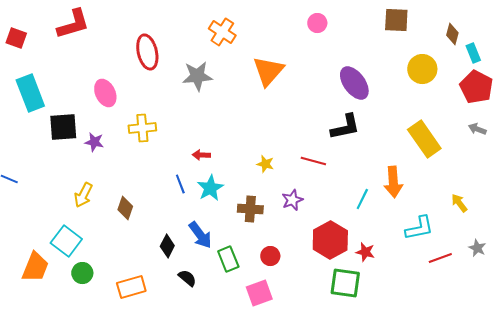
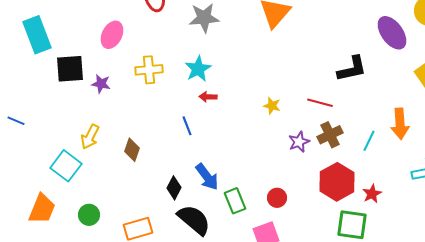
purple ellipse: (354, 83) -> (392, 33), moved
pink ellipse: (105, 93) -> (112, 35), turned 52
cyan star: (210, 188) -> (198, 69), moved
brown cross: (250, 209) -> (330, 135), moved, turned -30
cyan square: (66, 241) -> (66, 166), moved
red star: (365, 252) -> (372, 194), turned 30
black semicircle: (187, 278) -> (194, 220), size x1.8

